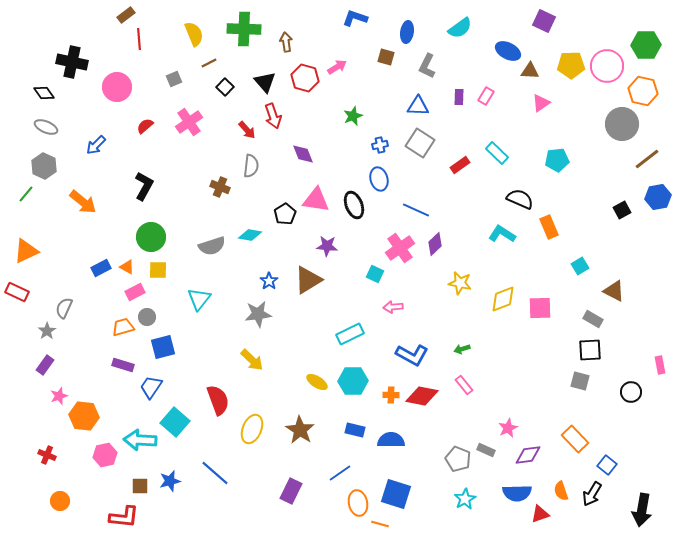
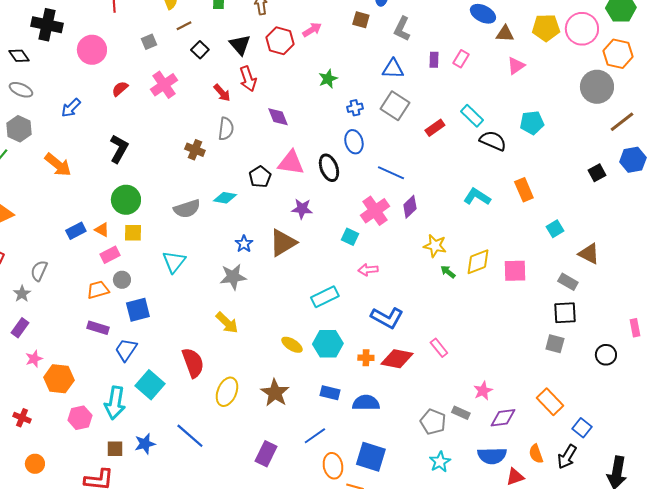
black semicircle: (520, 199) -> (493, 141), moved
green arrow: (462, 349) -> (448, 272), moved, turned 56
cyan arrow: (140, 440) -> (115, 403), turned -84

